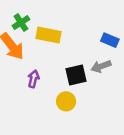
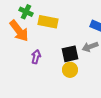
green cross: (21, 23) -> (26, 12), turned -32
yellow circle: (66, 101) -> (70, 70), moved

